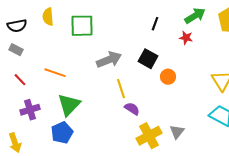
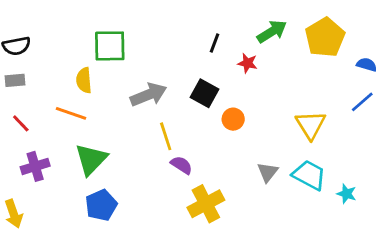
yellow semicircle: (48, 17) -> (84, 80), moved
red star: (186, 38) -> (247, 63), moved
gray rectangle: (16, 50) -> (15, 80), turned -32
gray triangle: (177, 132) -> (268, 172), moved
blue pentagon: (62, 133) -> (101, 205), moved

